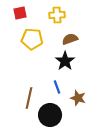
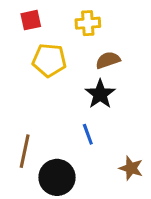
brown line: (29, 98) -> (25, 151), moved
brown star: (78, 98) -> (131, 168), moved
black circle: (50, 115) -> (57, 177), moved

